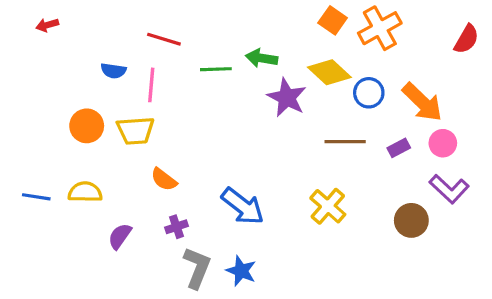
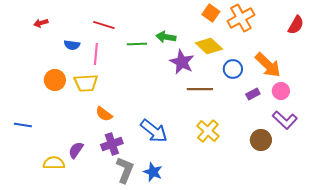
red arrow: (47, 25) -> (41, 23), moved
blue circle: (369, 93) -> (233, 69), moved
brown line: (345, 142) -> (200, 89), moved
yellow semicircle: (85, 192) -> (54, 163), moved
purple cross: (177, 227) -> (112, 144), size x1.5

